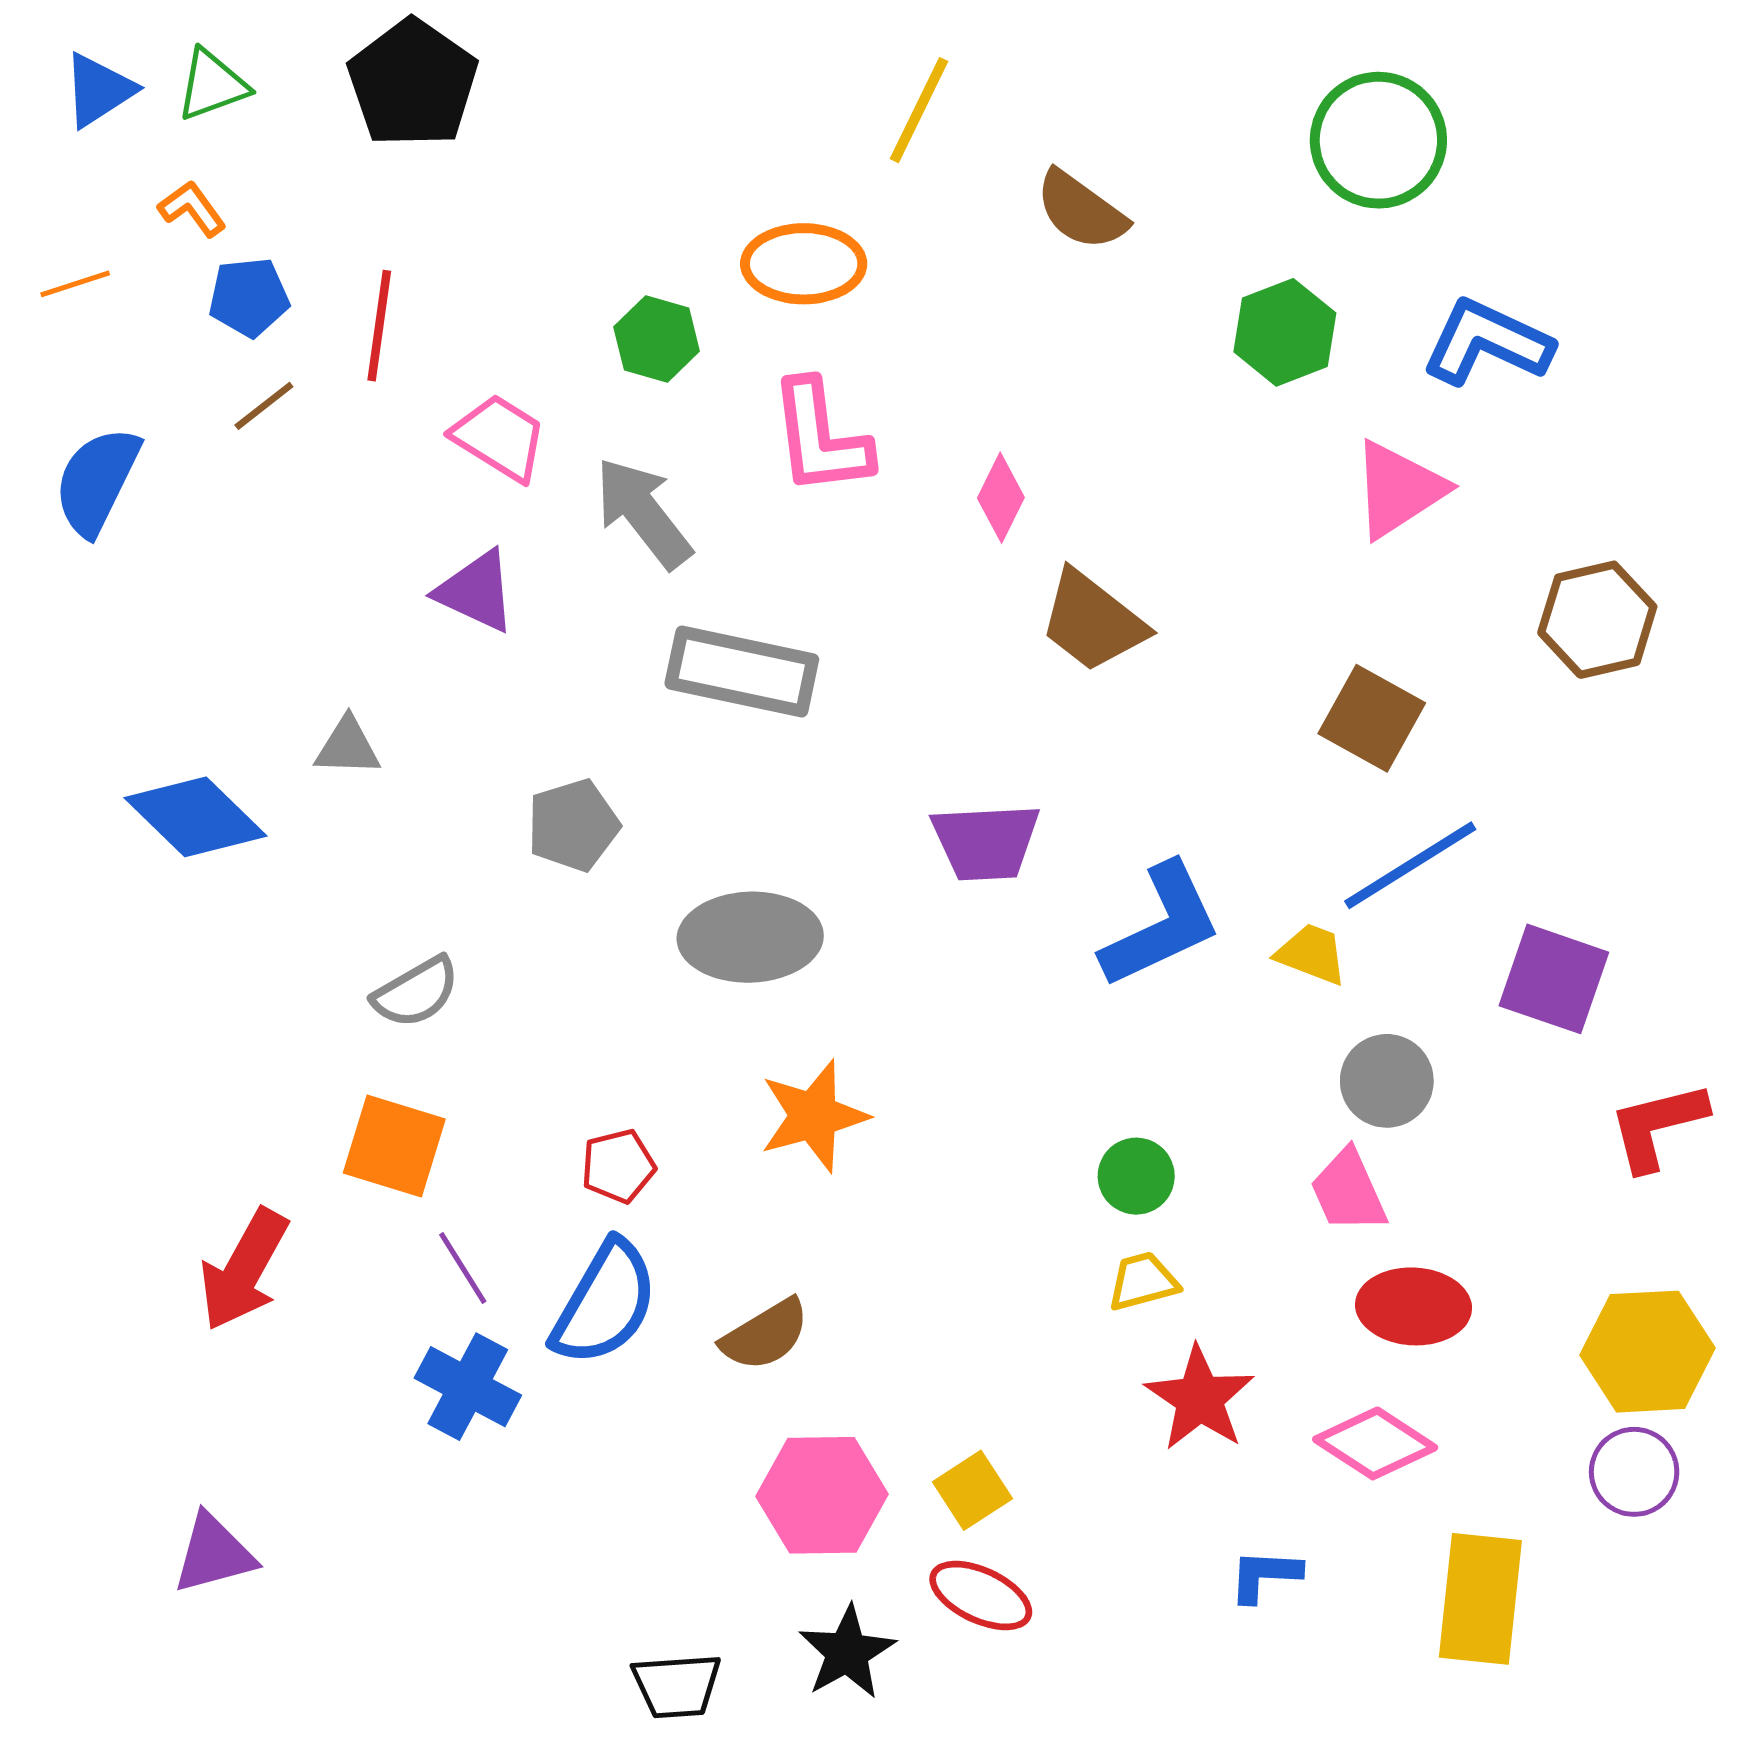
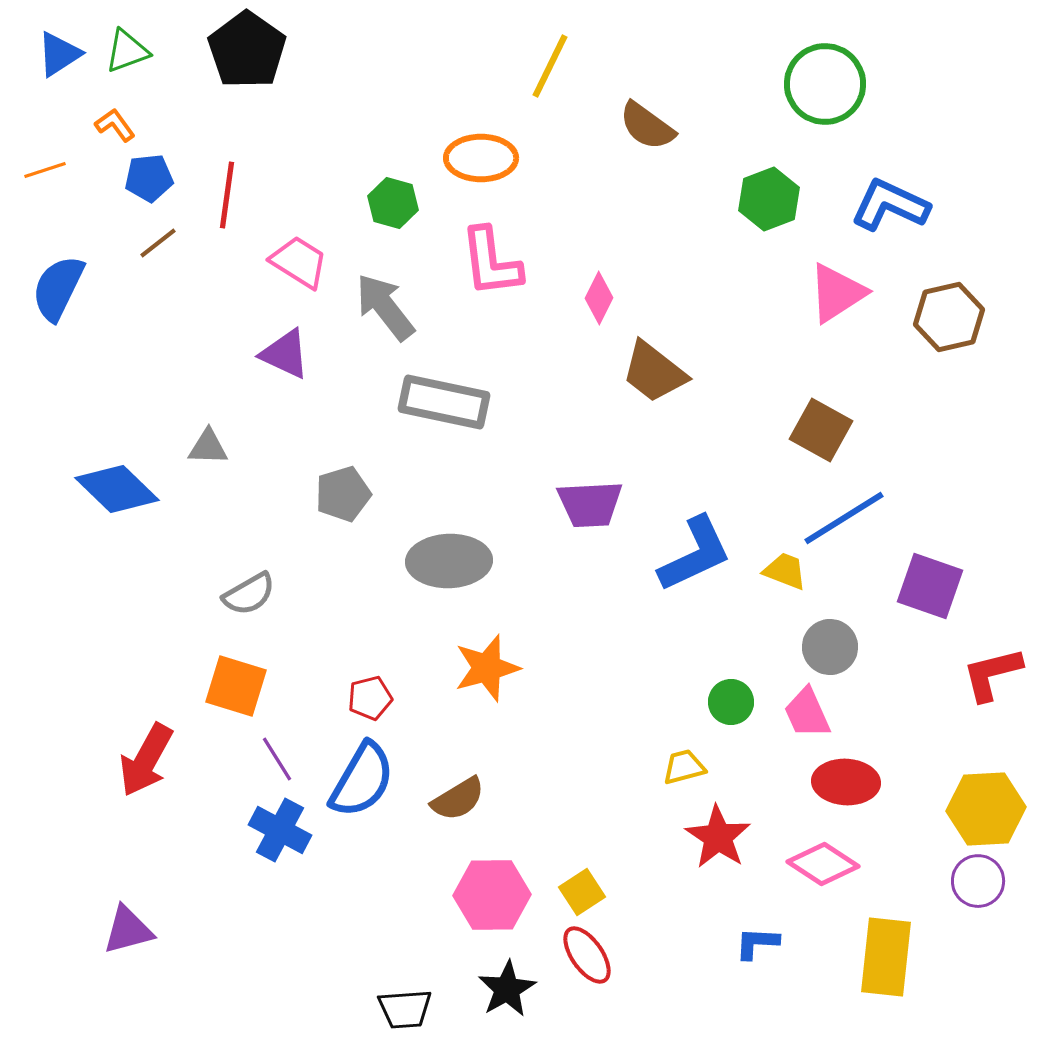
brown hexagon: (1597, 620) -> (949, 317), moved
green circle: (1136, 1176) -> (731, 702), moved
red ellipse: (981, 1595) -> (587, 955), turned 30

